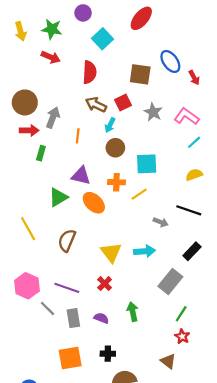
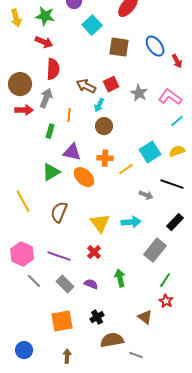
red semicircle: (90, 72) -> (53, 69), moved
brown square: (140, 74) -> (119, 47), moved
green rectangle: (41, 153) -> (50, 131), moved
cyan square: (147, 164) -> (150, 152), moved, turned -30
gray line: (47, 308) -> (34, 281), moved
gray rectangle: (73, 318) -> (65, 284), turned -36
black cross: (108, 354) -> (97, 317), turned -32
brown triangle: (168, 361) -> (145, 317), moved

